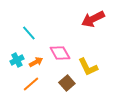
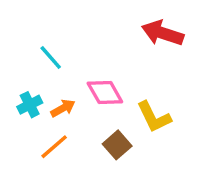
red arrow: (93, 19) -> (163, 33), turned 45

